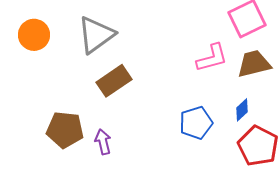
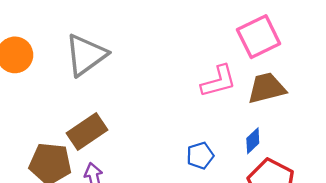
brown rectangle: (114, 81) -> (87, 132), moved
blue pentagon: (196, 123) -> (200, 156), size x0.7

